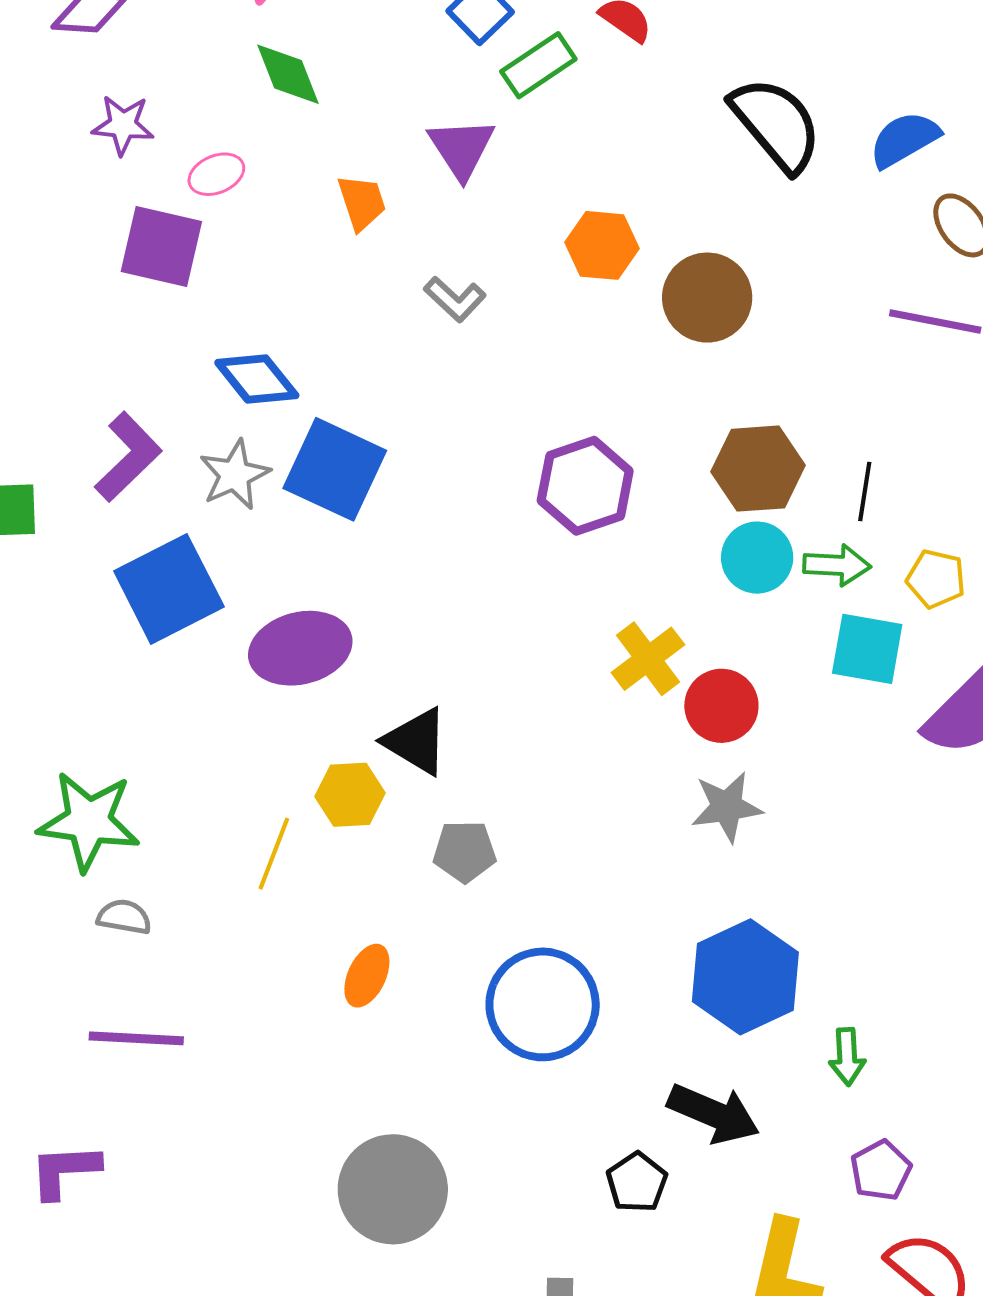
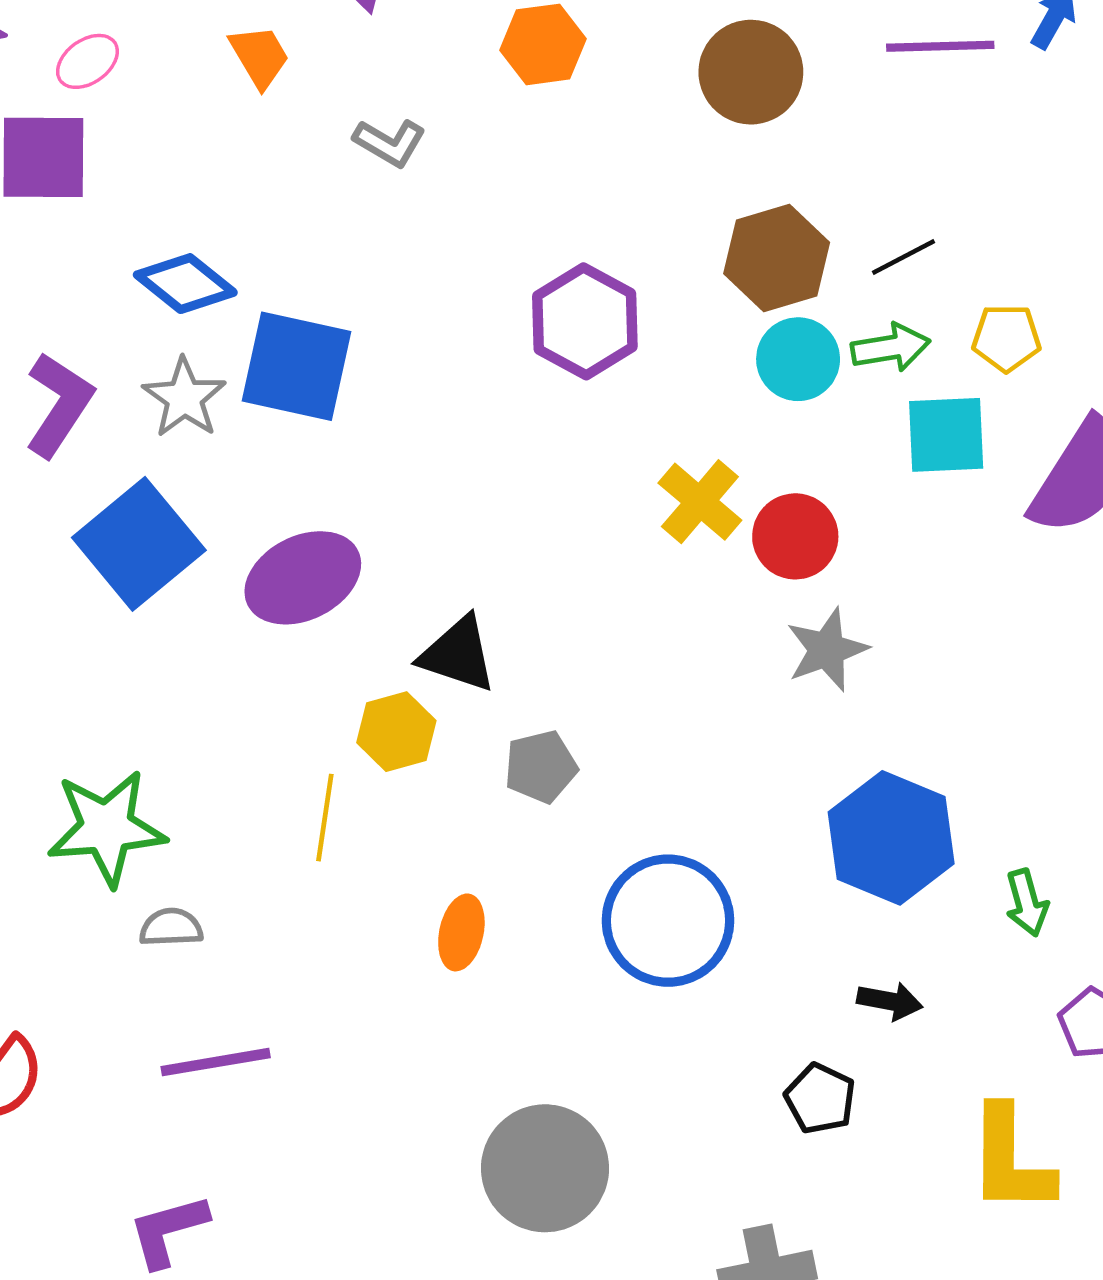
brown circle: (707, 298) -> (751, 72), moved
black line: (865, 492) -> (903, 257), turned 66
black arrow: (714, 1114) -> (890, 1001), size x0.6

